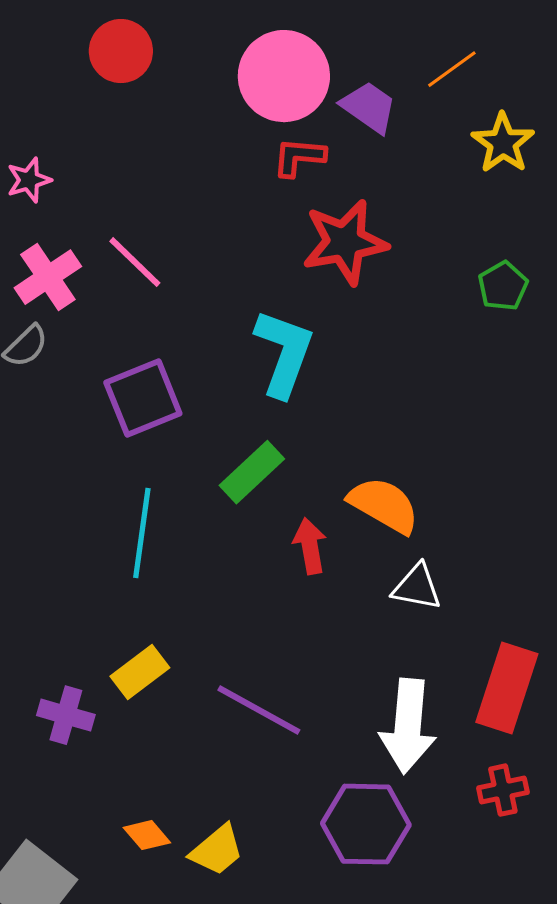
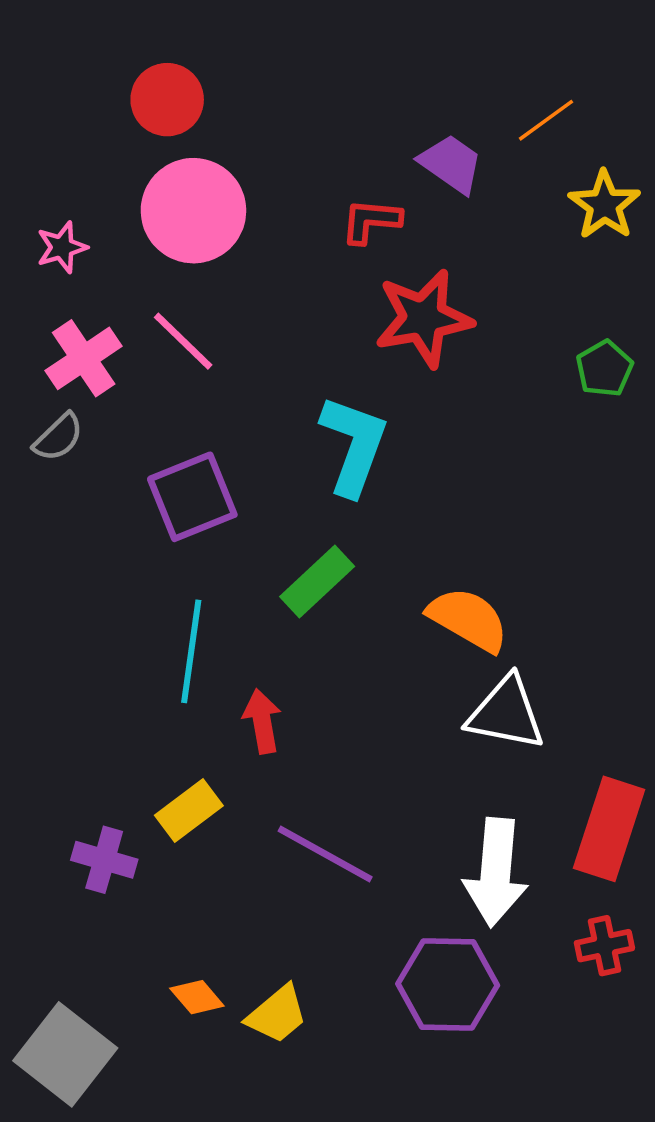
pink circle: (284, 76) -> (193, 211), moved
red arrow: (310, 546) -> (262, 721), moved
white triangle: (417, 587) -> (506, 713), size x1.4

